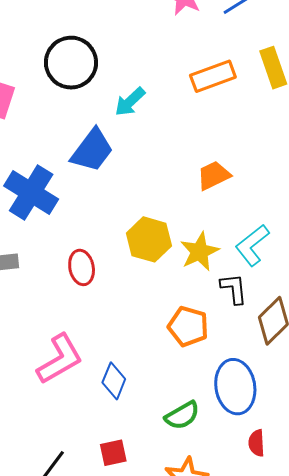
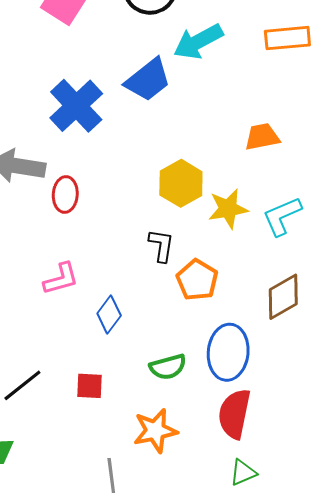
cyan arrow: (130, 102) -> (198, 42), size x1.4
red ellipse: (82, 267) -> (65, 195), moved
black L-shape: (234, 289) -> (161, 245), moved
pink L-shape: (60, 359) -> (61, 279), size x0.7
red semicircle: (257, 443) -> (234, 414), size x1.8

